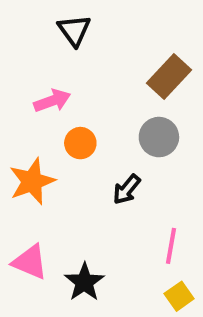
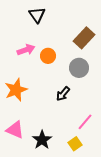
orange circle: (80, 143) -> (48, 56), moved
pink line: (171, 246) -> (85, 122), turned 30
yellow square: (179, 296) -> (75, 144), moved

